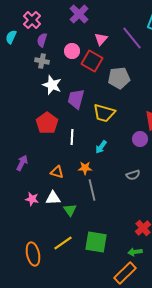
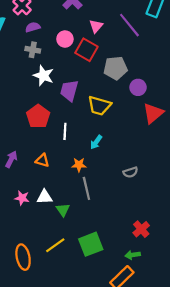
purple semicircle: (42, 40) -> (33, 27), turned 56
purple circle: (140, 139) -> (138, 87), moved
orange triangle: (57, 172) -> (42, 160), moved
green square: (96, 242) -> (91, 244), turned -30

